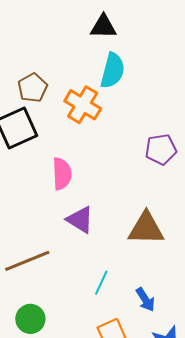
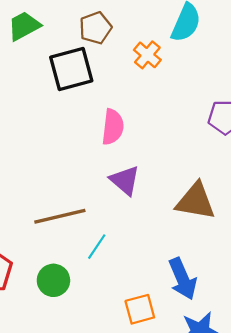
orange cross: (83, 105) -> (147, 55), size x0.7
cyan line: (101, 283) -> (97, 247), moved
blue arrow: (145, 299) -> (183, 279), size x1.5

